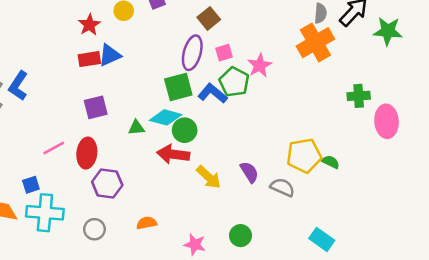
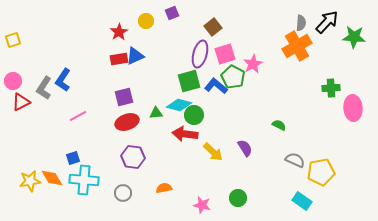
pink square: (224, 53) -> (225, 54), size x1.5
pink line: (54, 148) -> (78, 116), moved
red ellipse: (87, 153) -> (127, 122), moved, turned 65
yellow pentagon: (304, 156) -> (321, 172), moved
green semicircle: (331, 162) -> (279, 125), moved
gray semicircle: (282, 187) -> (295, 160), moved

